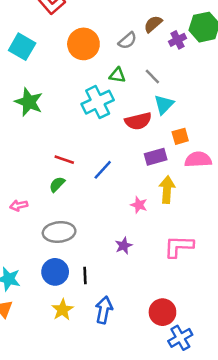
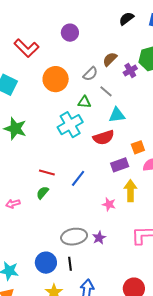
gray line: (152, 77) -> (106, 91), moved
cyan triangle: (164, 104) -> (117, 115), moved, turned 42
pink arrow: (19, 205) -> (13, 204), moved
gray ellipse: (59, 232) -> (74, 237), moved

